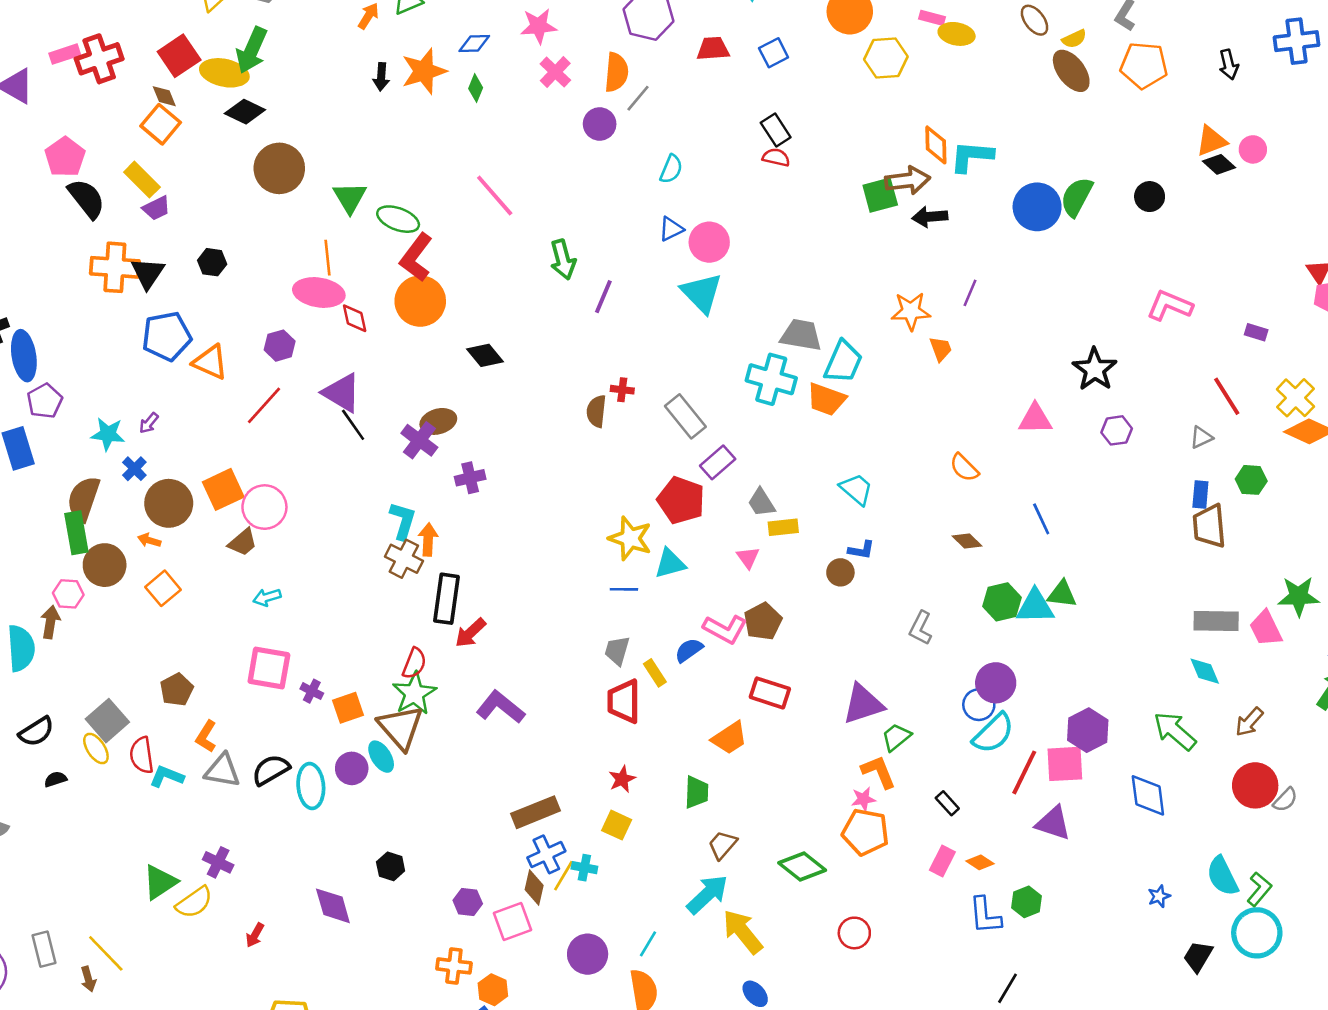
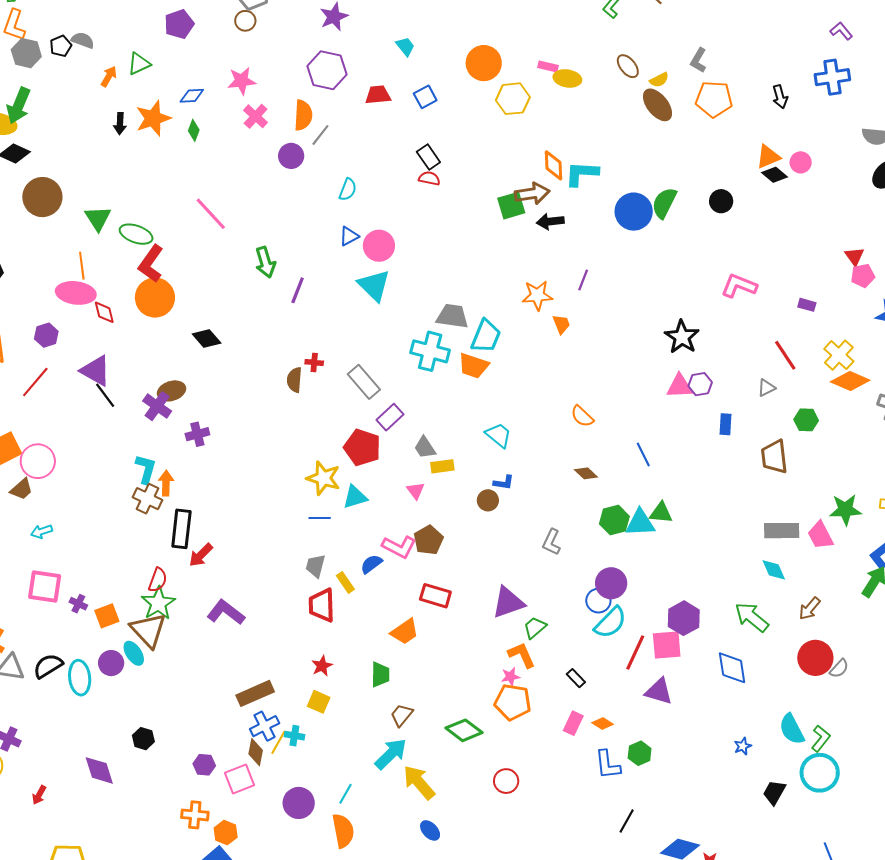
pink triangle: (1035, 419) -> (680, 386), moved
blue rectangle: (1200, 495) -> (726, 424), moved

